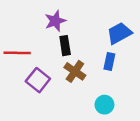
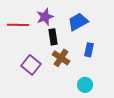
blue trapezoid: (119, 33) -> (78, 22), moved
red line: (17, 53) -> (18, 25), moved

